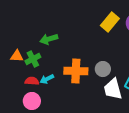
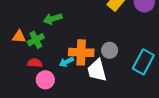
cyan arrow: (47, 79) -> (66, 62), moved
white trapezoid: (113, 89) -> (97, 70), moved
pink circle: (32, 101) -> (45, 80), moved

